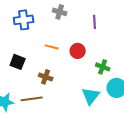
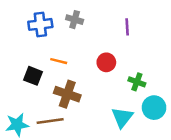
gray cross: (60, 12) -> (75, 20), moved
orange line: (52, 47) -> (59, 61), moved
brown cross: (46, 77) -> (67, 94), size x1.5

